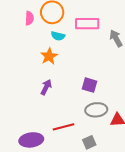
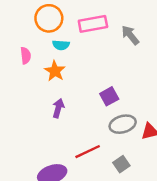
pink semicircle: (29, 18) -> (26, 56), moved
purple square: (90, 85) -> (109, 96), turned -35

